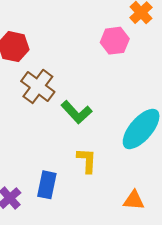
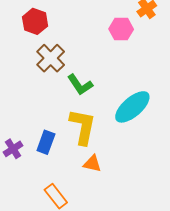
yellow L-shape: (87, 160) -> (83, 127), size x1.6
orange triangle: (134, 200) -> (92, 164), moved

